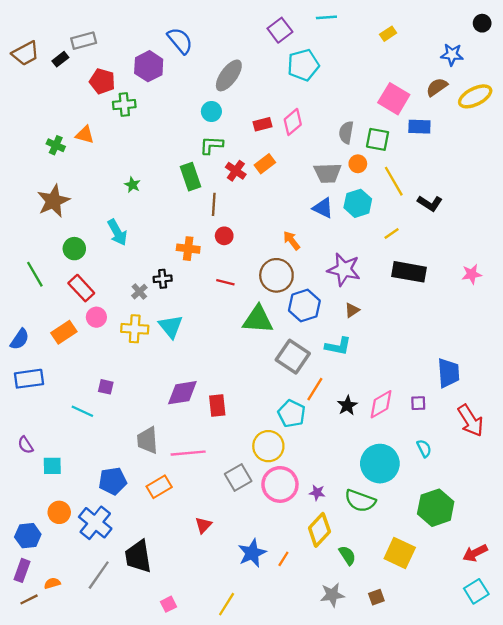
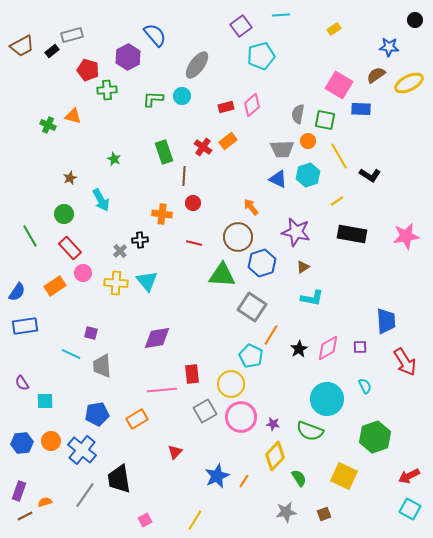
green L-shape: (211, 145) -> (153, 99), moved
brown star: (53, 201) -> (70, 178), moved, size x0.5
pink star: (472, 274) -> (406, 236), size x1.5
cyan L-shape: (338, 346) -> (312, 298), moved
red rectangle: (217, 405) -> (192, 374), moved
gray trapezoid: (148, 440) -> (102, 366), moved
blue hexagon: (28, 536) -> (22, 443), moved
cyan square: (476, 591) -> (410, 509), turned -30

